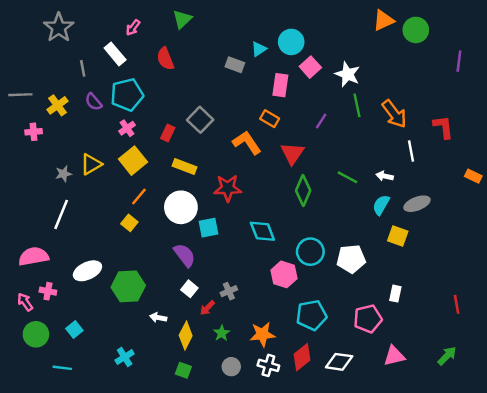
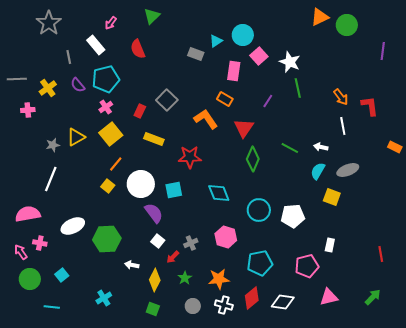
orange arrow: (394, 114) -> (341, 97), moved, size x0.7
white circle: (181, 207) -> (141, 184), moved
pink hexagon: (284, 274) -> (226, 237), moved

